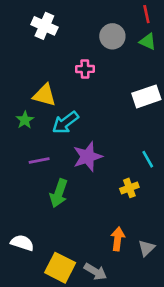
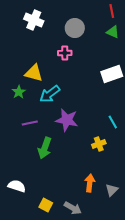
gray circle: (112, 36) -> (75, 28), moved
purple star: (88, 157) -> (67, 120), turned 30
yellow square: (60, 268) -> (46, 205), size x0.6

